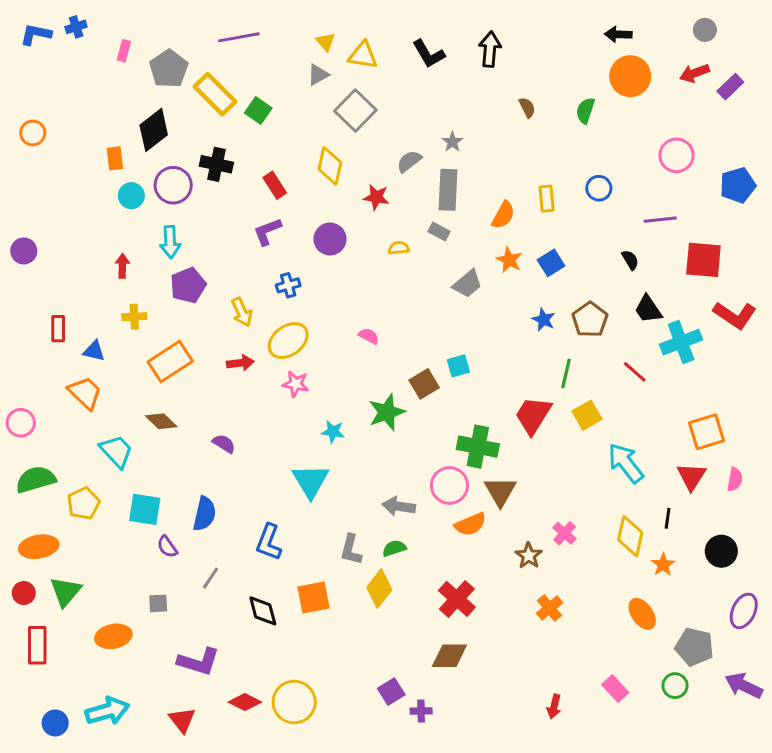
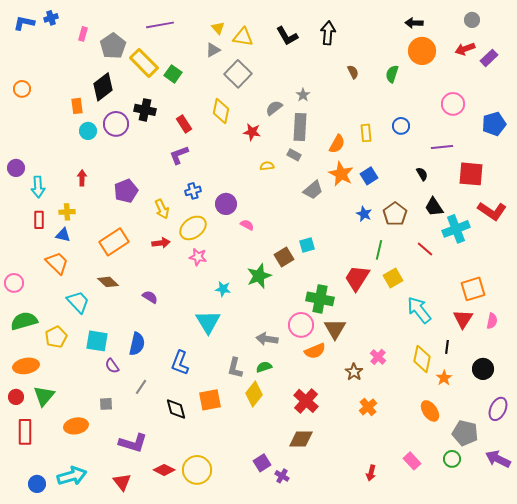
purple circle: (330, 239) -> (226, 204), moved
cyan arrow: (170, 242) -> (38, 187), moved
orange star: (509, 260) -> (341, 174), size x1.4
yellow cross: (134, 317) -> (67, 212), moved
purple cross: (421, 711) -> (282, 476), turned 32

